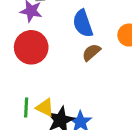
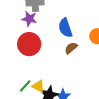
green line: (26, 107) -> (25, 86), turned 40

